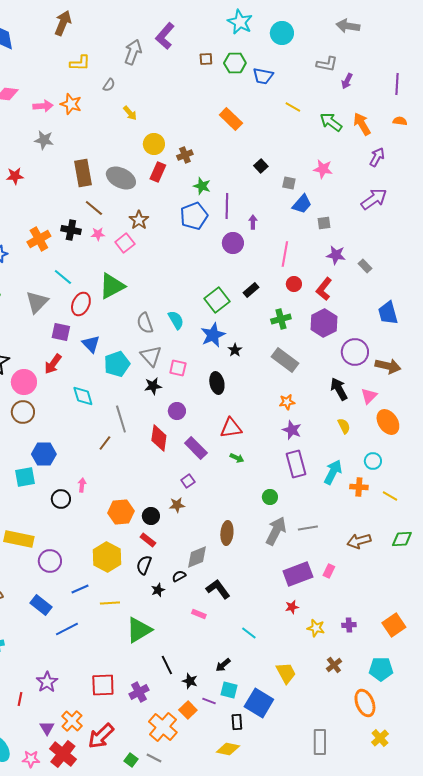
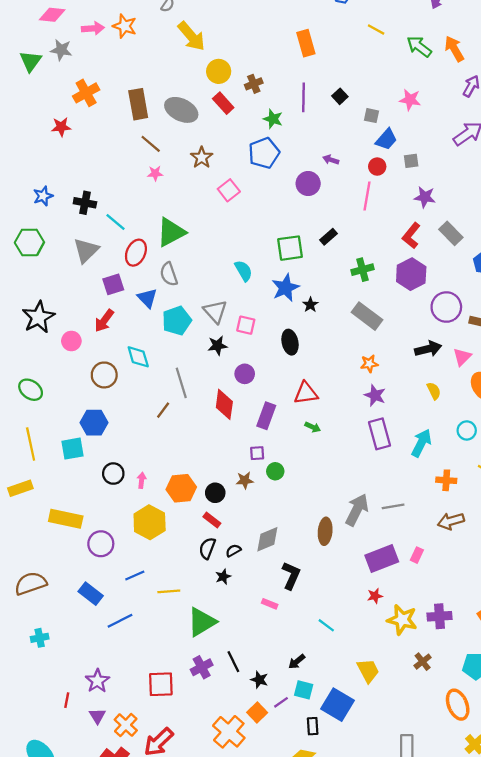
yellow arrow: (130, 113) -> (191, 36), size x1.8
orange rectangle: (231, 119) -> (306, 43), turned 30
gray star: (44, 140) -> (61, 50), moved
red rectangle: (158, 172) -> (223, 103), turned -66
red star: (15, 176) -> (61, 127), moved
purple line: (227, 206) -> (304, 97), moved
purple arrow: (253, 222) -> (331, 160), turned -72
black cross: (71, 230) -> (85, 203), moved
orange cross: (39, 239) -> (86, 93), moved
pink square: (125, 243) -> (229, 190), moved
gray rectangle: (365, 266) -> (451, 233), moved, size x1.5
red circle: (294, 284) -> (377, 167), moved
green square: (217, 300) -> (290, 248), turned 30
gray semicircle: (145, 323) -> (169, 274), moved
purple square: (61, 332) -> (113, 284), turned -30
pink circle: (24, 382) -> (71, 341), size x0.7
black arrow: (339, 389) -> (428, 349), turned 105
brown circle: (23, 412) -> (104, 375), moved
purple rectangle: (196, 448) -> (266, 416), turned 65
purple square: (188, 481) -> (257, 453), turned 32
pink arrow: (82, 485) -> (142, 480), moved
orange cross: (359, 487) -> (446, 480), moved
green circle: (270, 497) -> (275, 471), moved
brown ellipse: (227, 533) -> (325, 531), moved
yellow hexagon: (107, 557) -> (150, 522), moved
black semicircle: (179, 576) -> (233, 551), moved
black L-shape: (218, 589) -> (291, 575), turned 60
purple cross: (349, 625) -> (440, 616), size x1.5
yellow star: (316, 628) -> (402, 620), size x1.5
purple cross: (139, 692) -> (202, 667), moved
purple line: (209, 701) -> (281, 702), turned -56
purple triangle: (47, 728) -> (97, 716), moved

